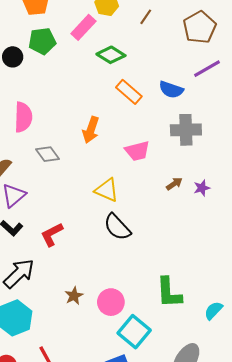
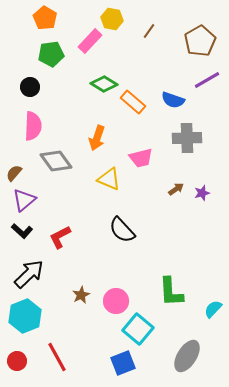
green diamond: (111, 55) -> (104, 84), moved
black circle: (13, 57) -> (30, 87), moved
gray diamond: (48, 154) -> (56, 161), size x1.4
yellow triangle: (107, 190) -> (109, 179), moved

